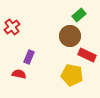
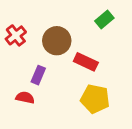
brown circle: (70, 36) -> (57, 41), moved
red rectangle: (87, 55) -> (86, 62), moved

